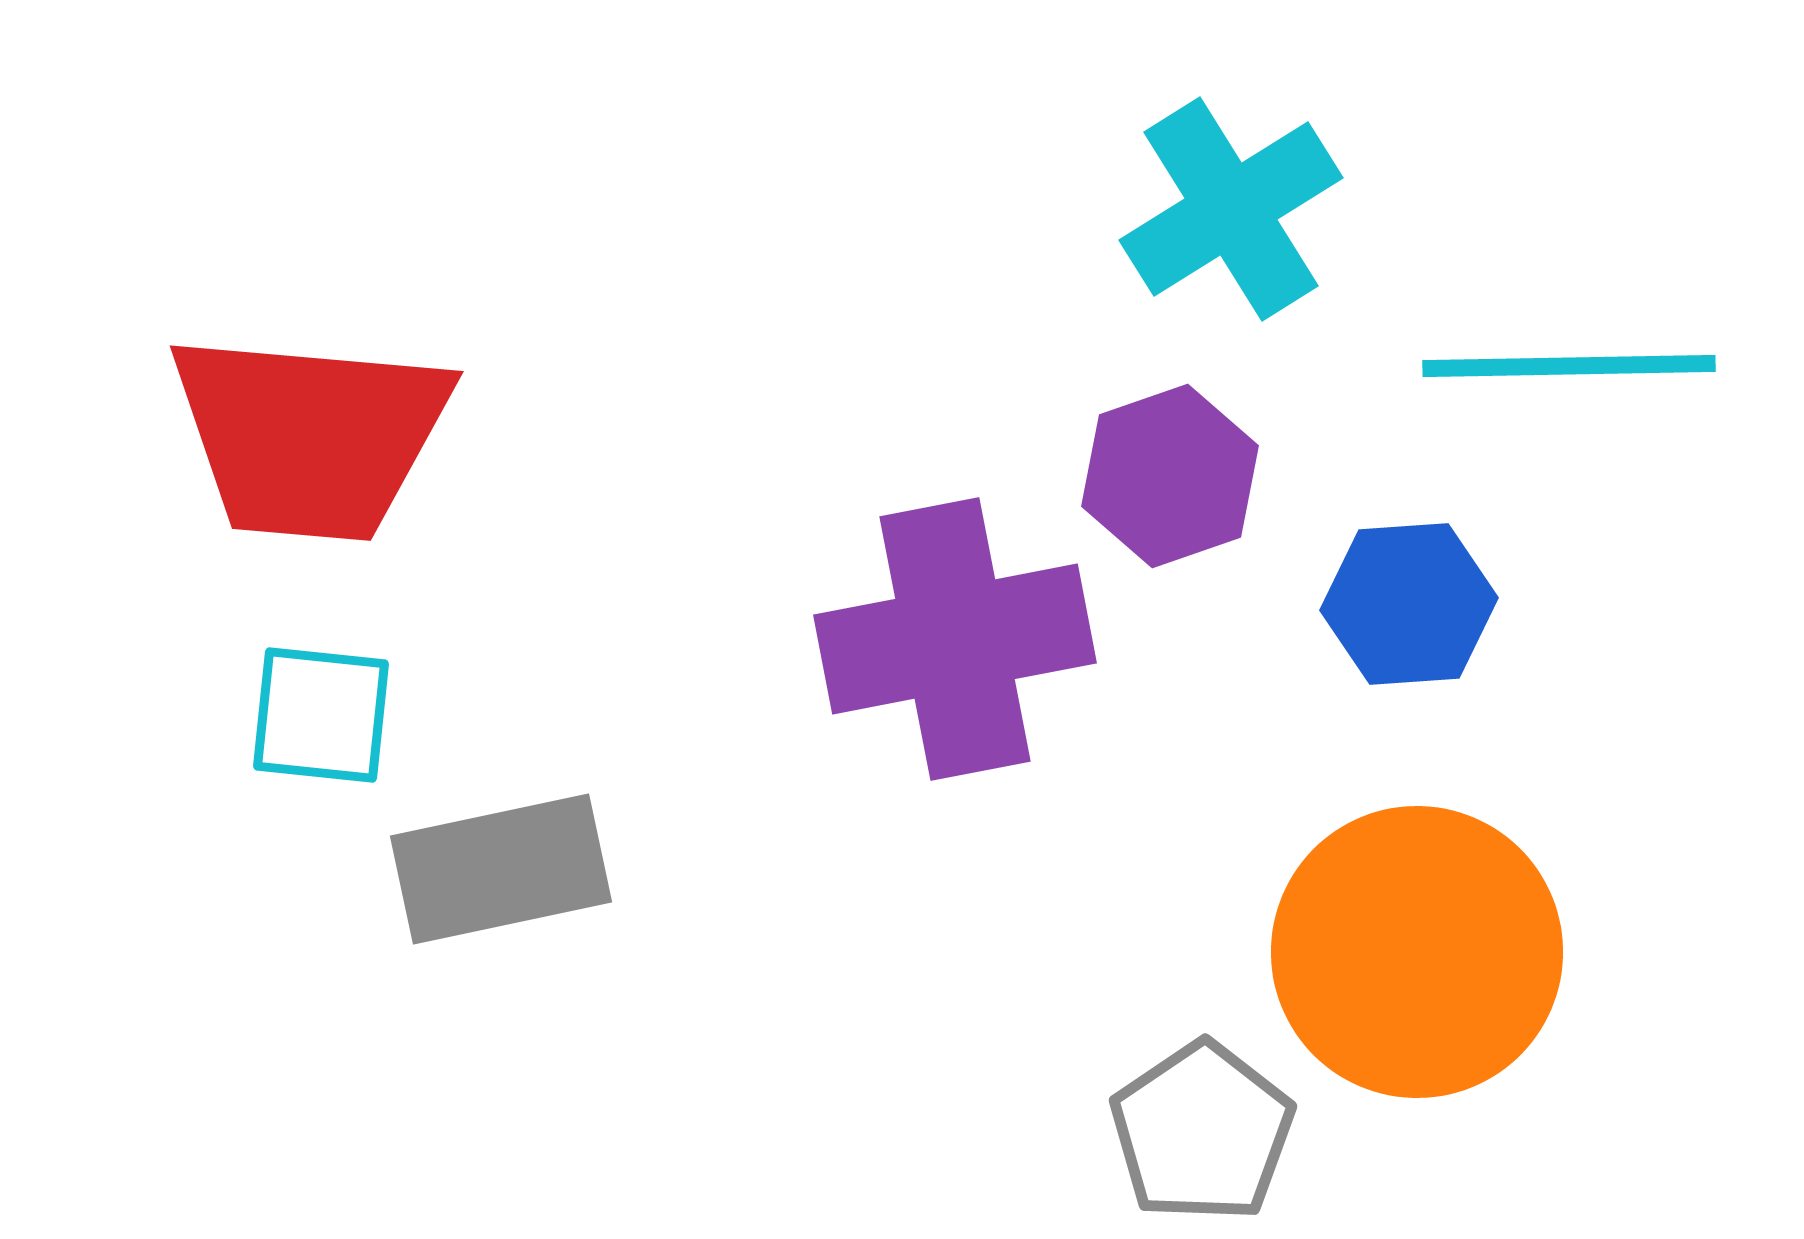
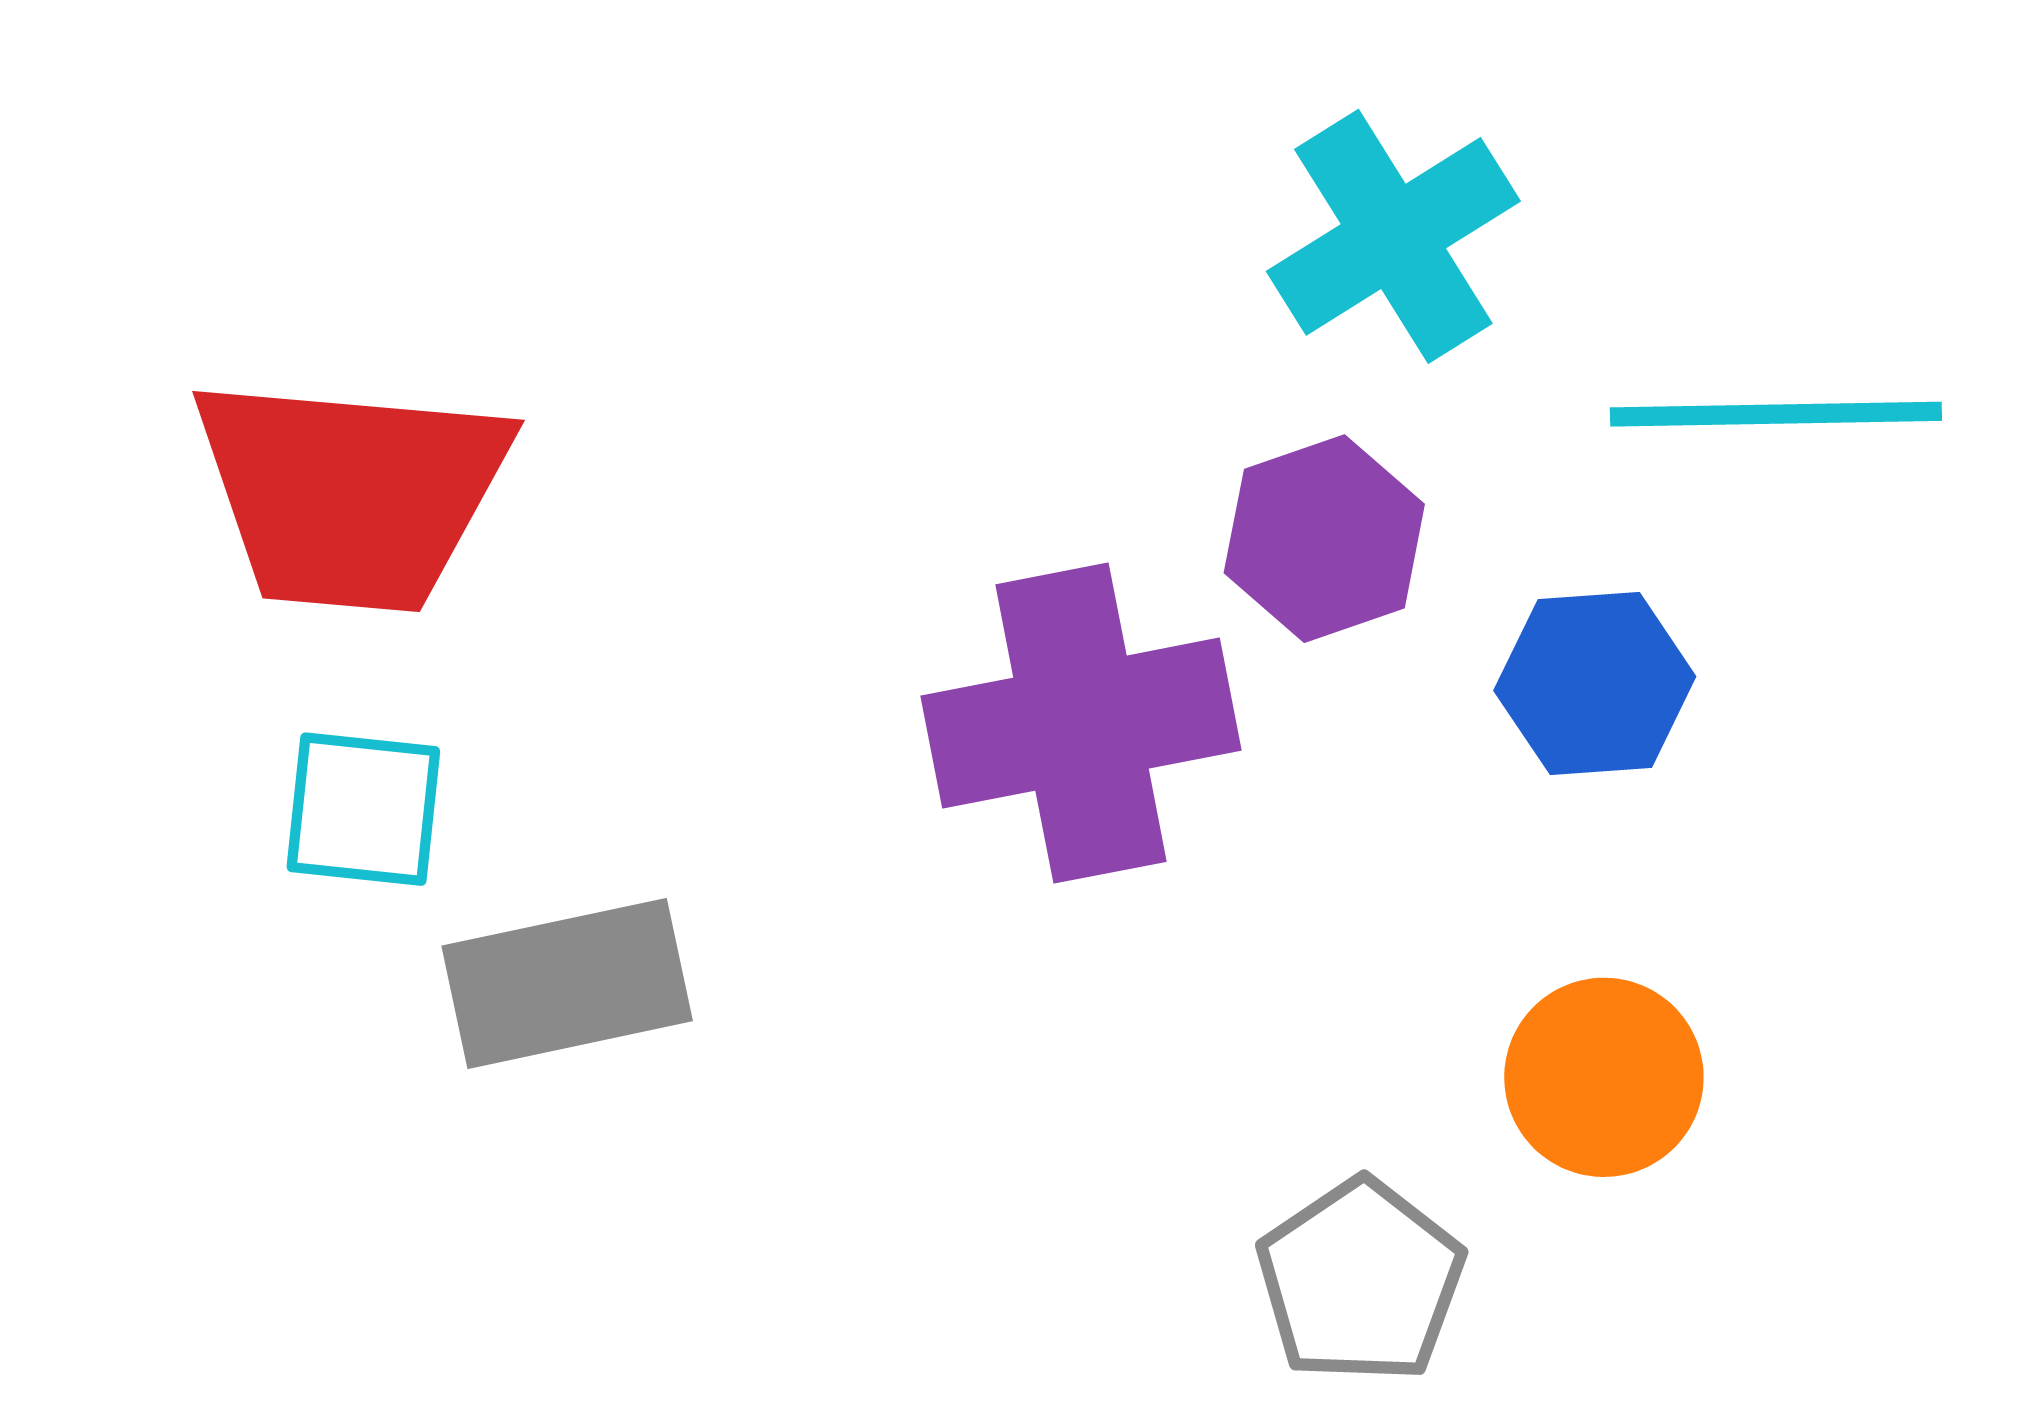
orange circle: (1417, 952) -> (1604, 1077), size x0.6

